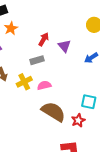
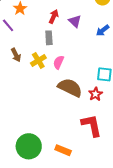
gray rectangle: (37, 60) -> (49, 38), turned -72
pink semicircle: (44, 85) -> (58, 62), turned -48

